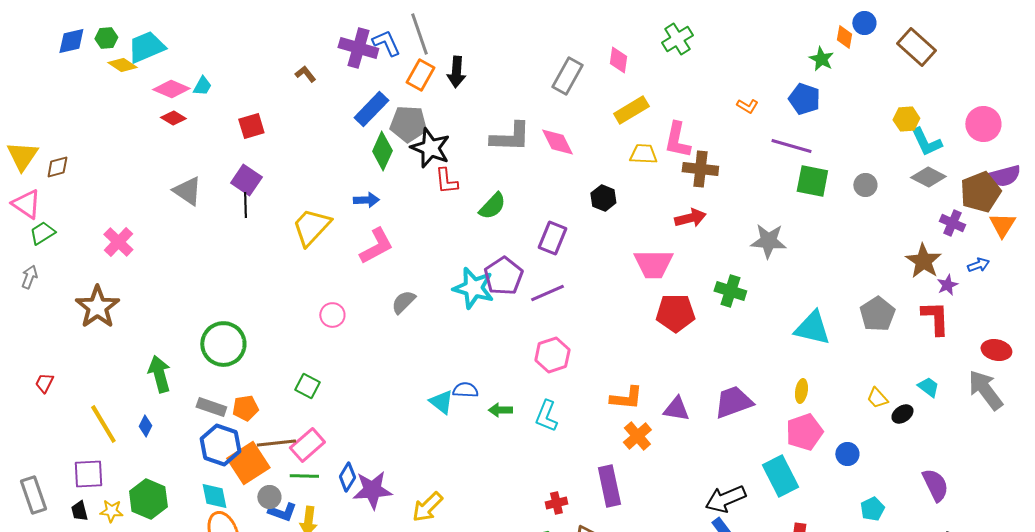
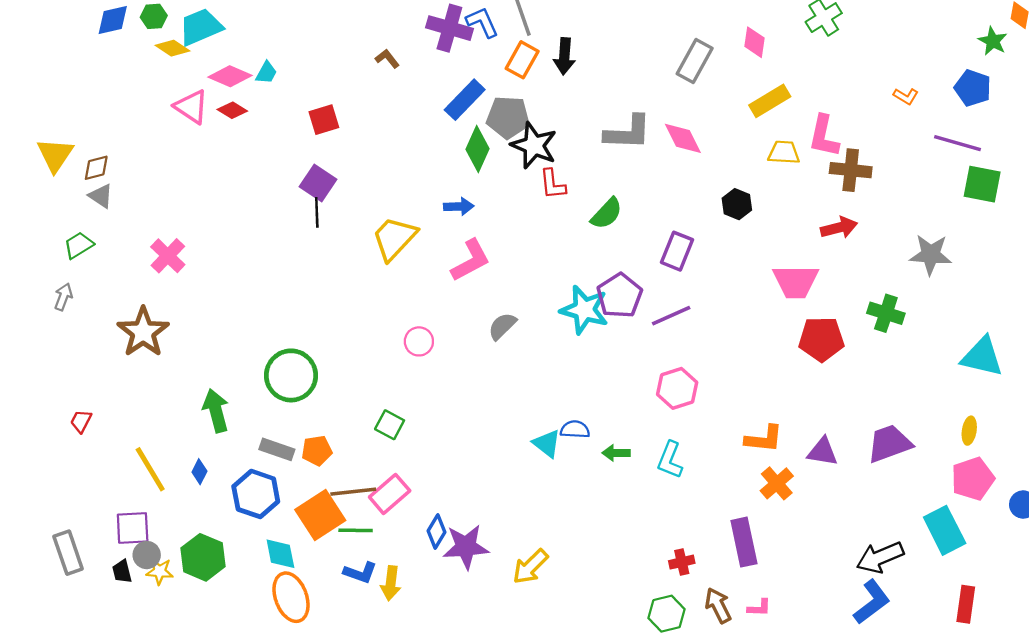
gray triangle: (187, 191) -> (101, 196), moved, size x0.7
pink triangle: (26, 204) -> (191, 107), moved
blue hexagon: (220, 445) -> (256, 494), moved
green line: (304, 476) -> (356, 530), moved
gray circle: (269, 497) -> (147, 555), moved

